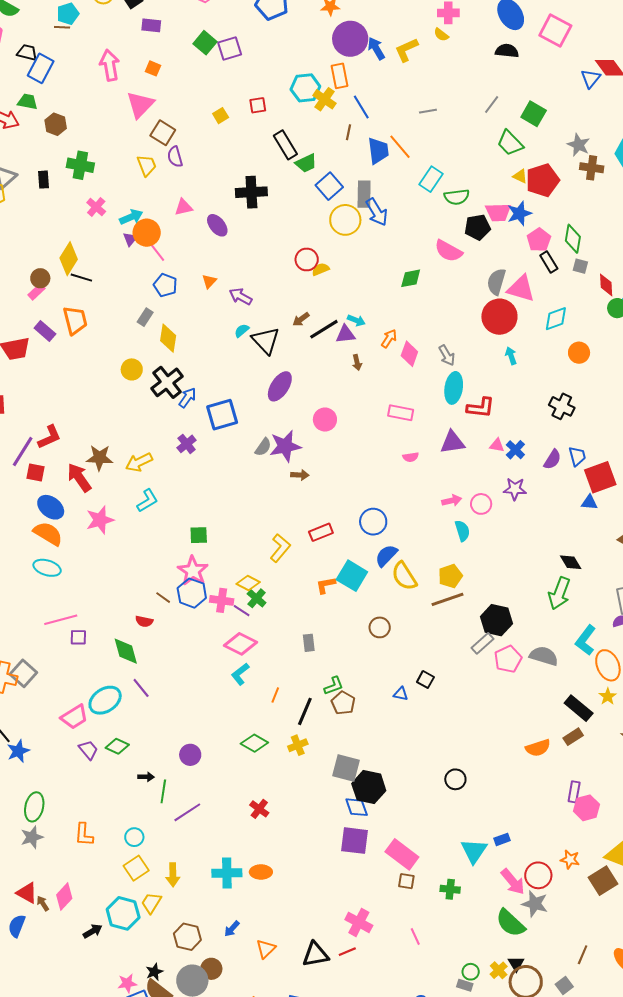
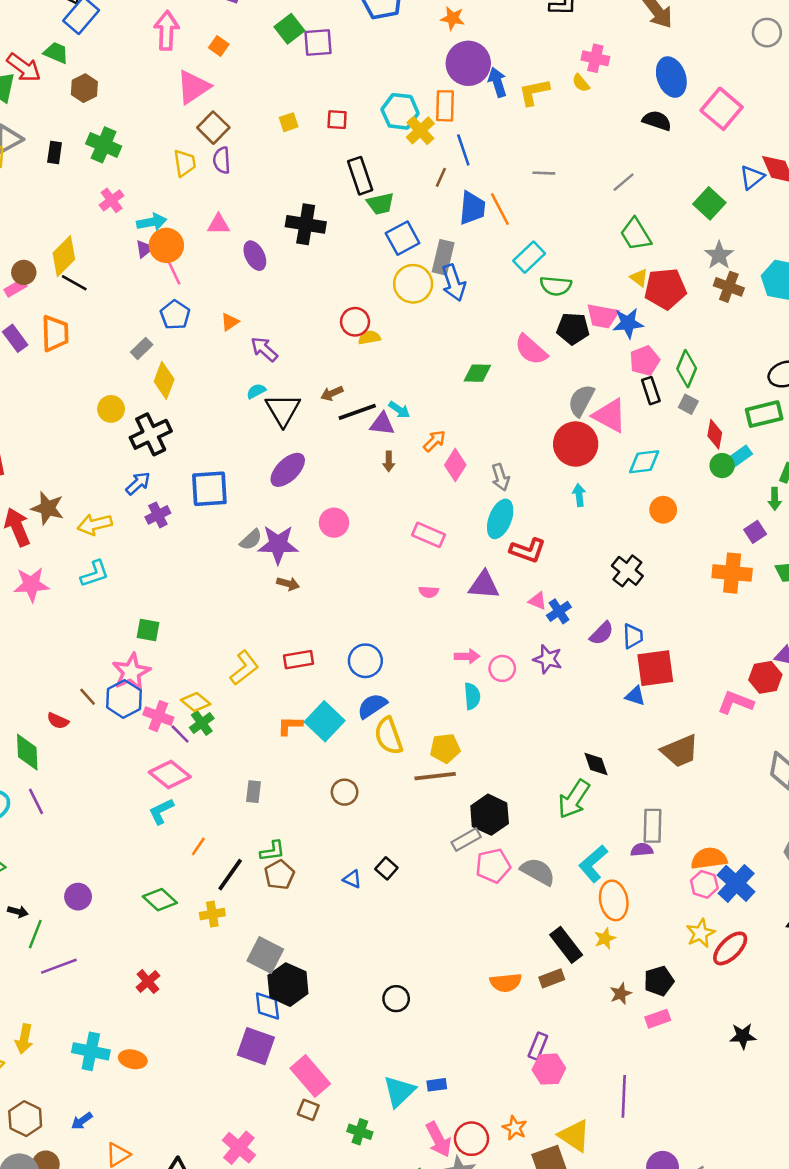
green square: (534, 114) -> (709, 203), moved
blue arrow: (187, 398) -> (138, 483), moved

